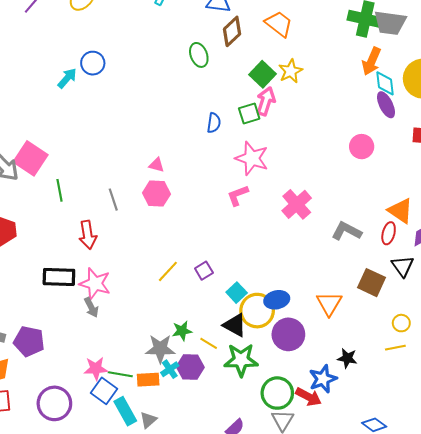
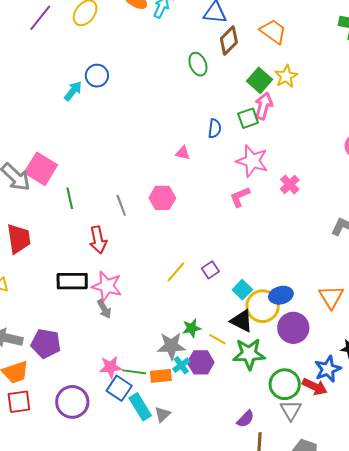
pink triangle: (157, 165) -> (183, 153), moved
pink cross: (297, 204) -> (290, 184), moved, size x0.7

